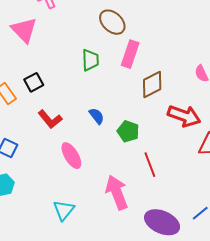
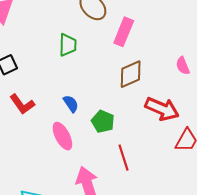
pink rectangle: (130, 54) -> (124, 32), moved
pink ellipse: (71, 156) -> (62, 136), moved

